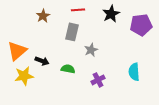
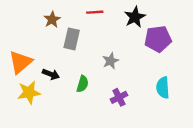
purple pentagon: (141, 25) -> (158, 39), moved
gray rectangle: (72, 32) -> (72, 39), moved
green semicircle: (68, 69) -> (83, 84), turned 96

